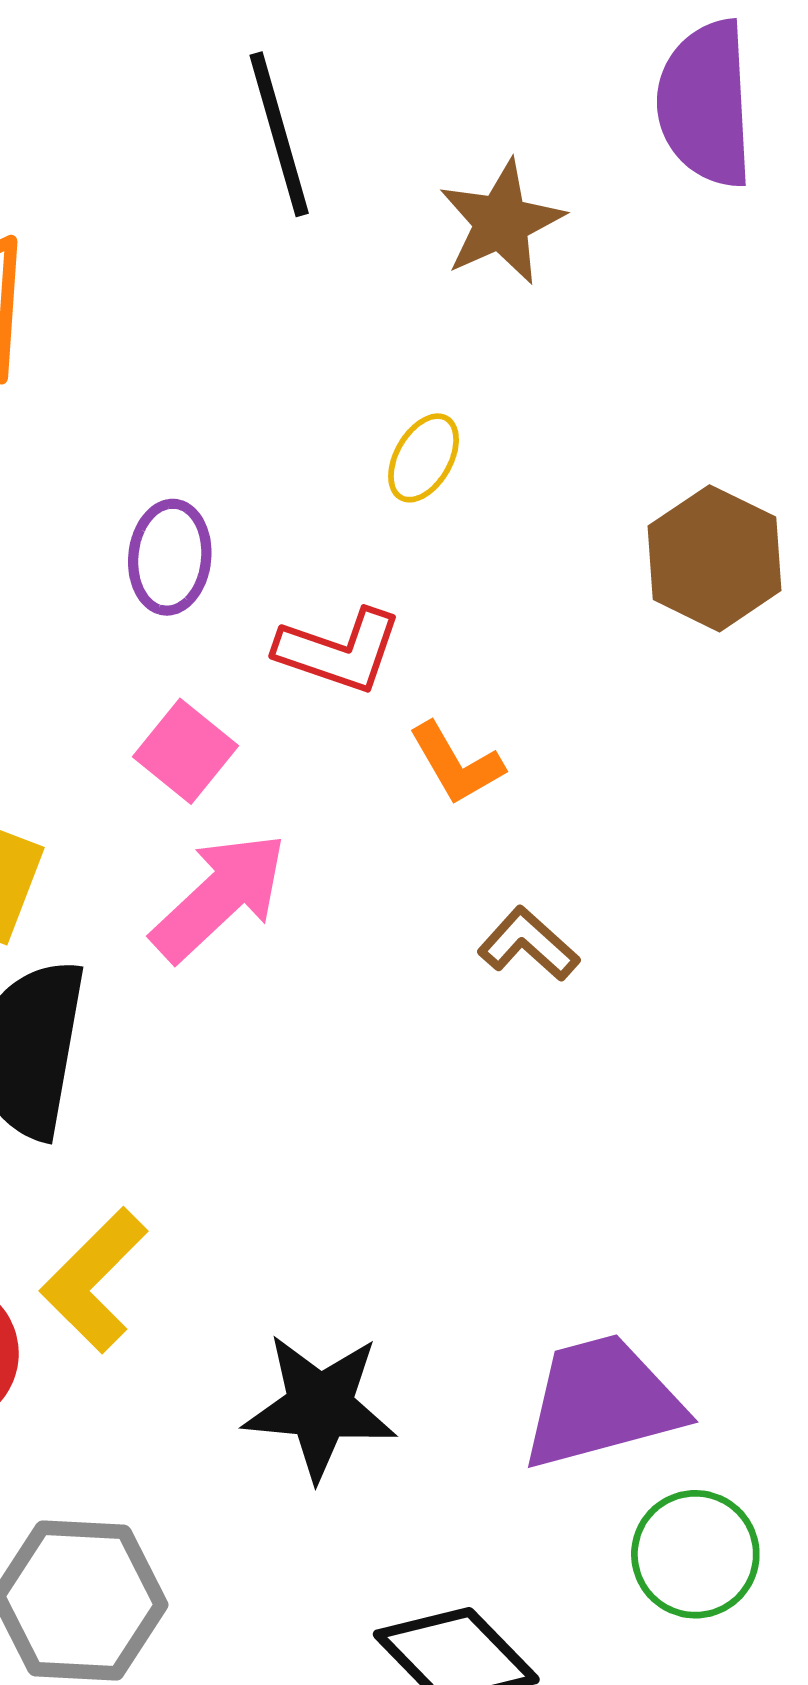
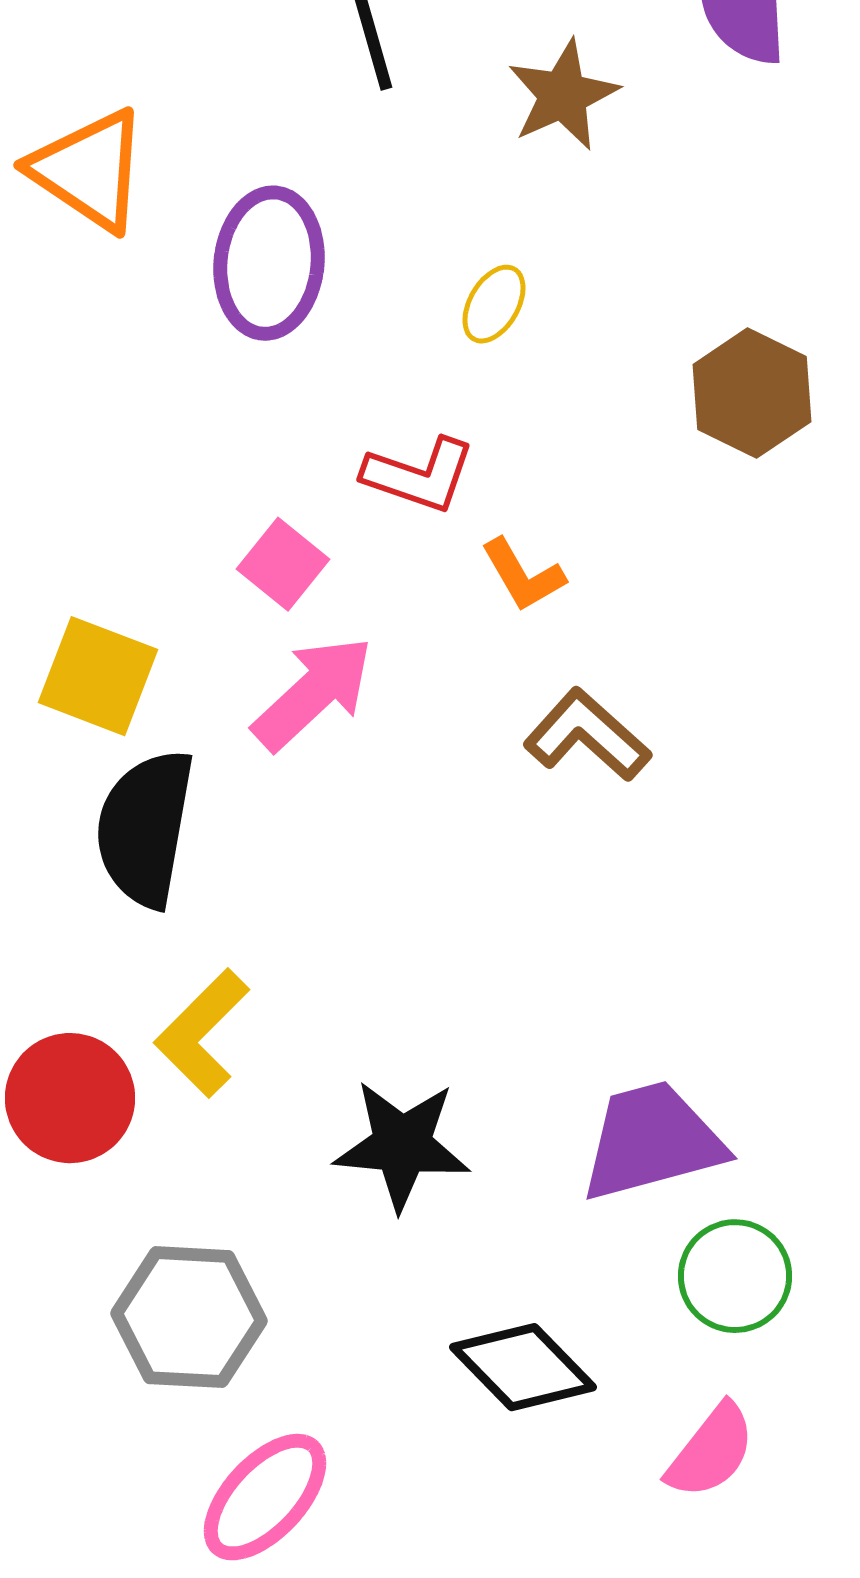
purple ellipse: (170, 557) -> (269, 263), moved, size x1.5
brown L-shape: (528, 944) -> (587, 735), size x1.4

